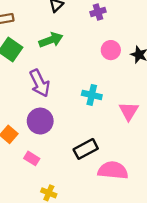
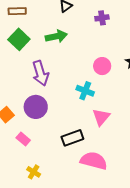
pink circle: (111, 50) -> (102, 66), moved
pink triangle: (129, 111) -> (101, 117), moved

